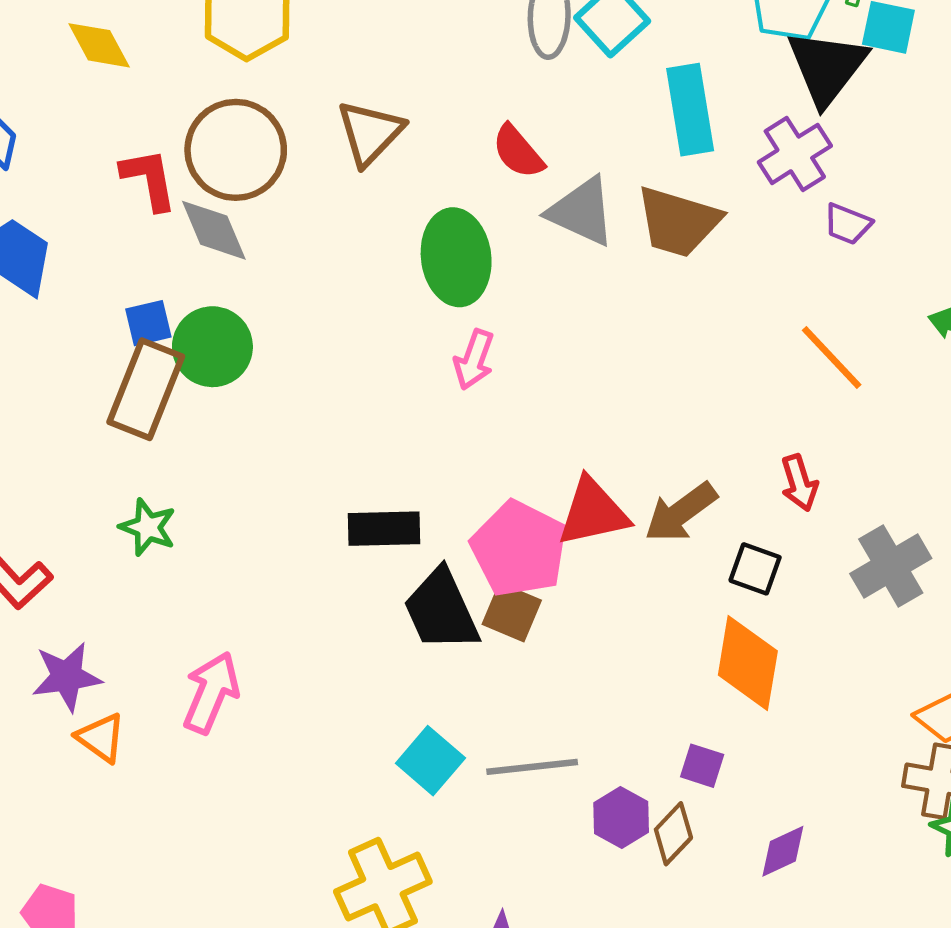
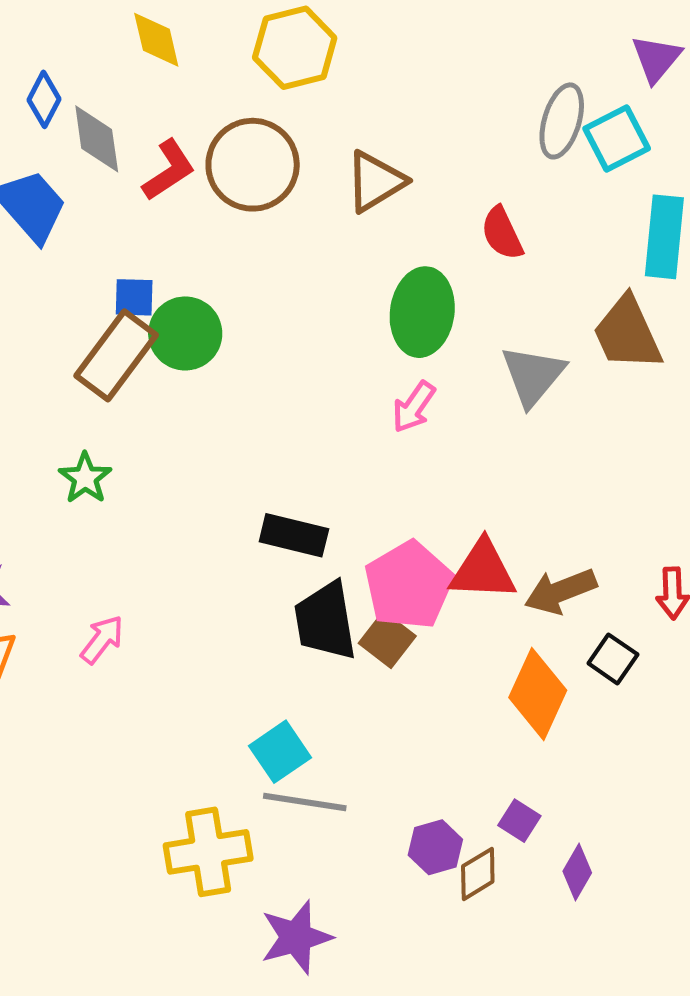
red L-shape: (149, 179) -> (169, 170), turned 52
gray triangle: (582, 212) -> (533, 376), moved, turned 30
brown trapezoid: (678, 222) -> (627, 333), turned 34
gray diamond: (214, 230) -> (97, 139), moved
orange diamond: (748, 663) -> (538, 694), moved
pink arrow: (211, 693) -> (102, 639), size x0.7
gray line: (532, 767) -> (305, 802), moved
purple diamond: (783, 851) -> (577, 872), moved, turned -50

